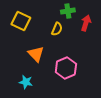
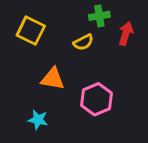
yellow semicircle: (57, 29) -> (83, 42), turned 40
orange triangle: (36, 54) -> (53, 79), turned -36

